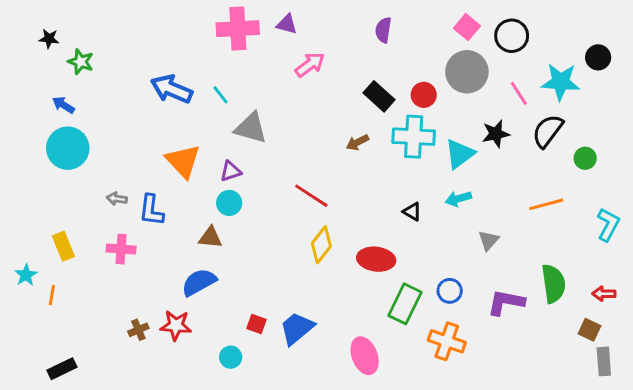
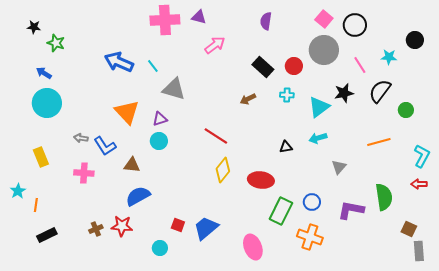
cyan star: (561, 82) -> (389, 57), size x0.6
cyan cross: (414, 137) -> (287, 95), size x0.5
blue L-shape: (151, 210) -> (105, 146), turned -40
black triangle: (412, 212) -> (286, 147), turned -40
brown triangle: (210, 238) -> (132, 165), moved
yellow rectangle: (63, 246) -> (41, 157), moved
red arrow: (604, 294) -> (419, 184), moved
black rectangle: (62, 369) -> (47, 235), moved

